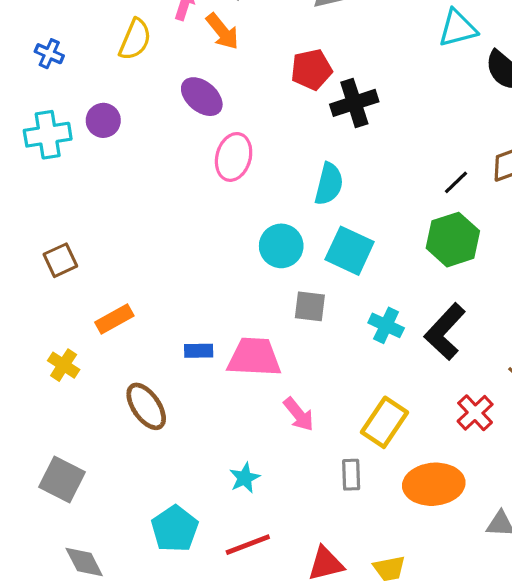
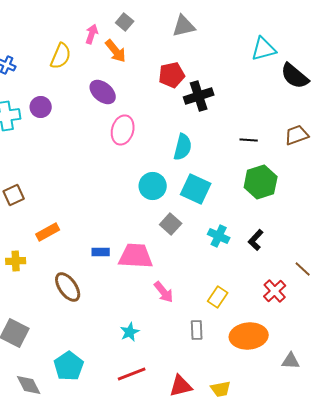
black line: (456, 182) -> (249, 140), moved, turned 48
gray square: (310, 306) -> (171, 224), turned 35
black L-shape: (445, 332) -> (256, 240), size x0.6
yellow cross: (64, 365) -> (16, 261), turned -36
yellow rectangle: (384, 422) -> (218, 297), size x0.7
cyan pentagon: (175, 529) -> (69, 366), moved

